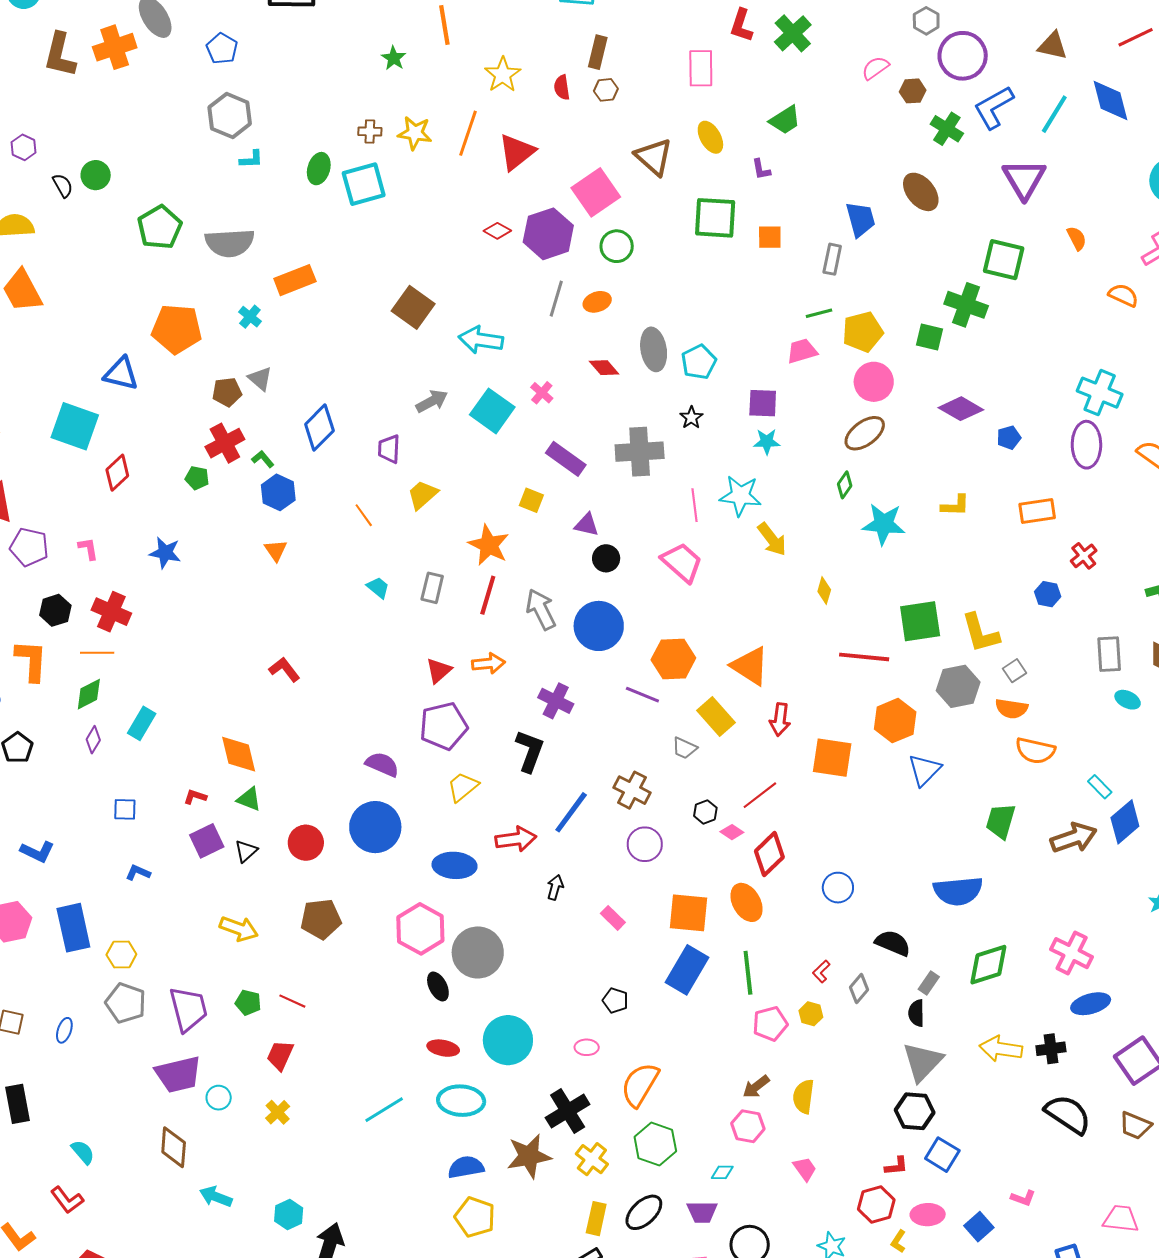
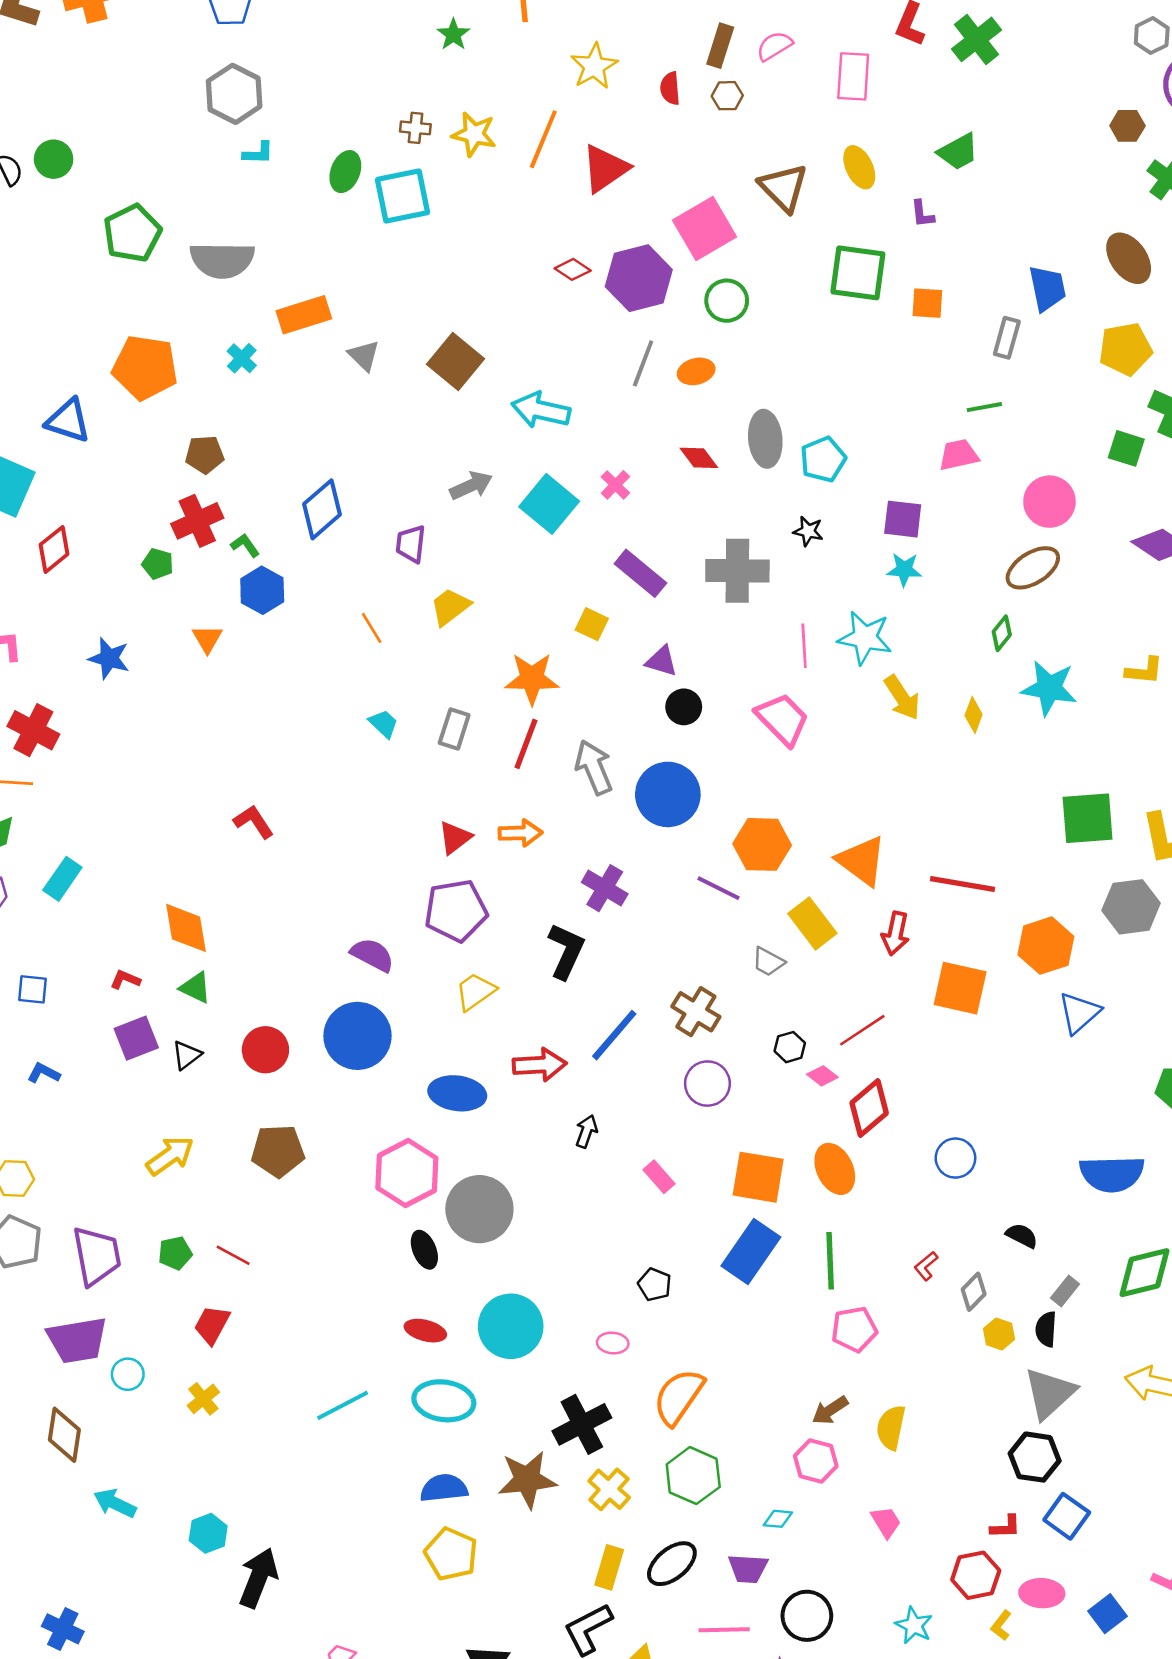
pink semicircle: (875, 68) -> (774, 46), moved
yellow pentagon: (863, 332) -> (1125, 349), moved
gray triangle: (260, 379) -> (364, 356), moved
black star: (691, 418) -> (808, 531), turned -30
orange star: (489, 545) -> (532, 679), turned -30
orange triangle: (276, 550) -> (207, 639), moved
yellow diamond: (824, 591) -> (974, 715), moved
red line: (864, 657) -> (963, 884), moved
yellow arrow: (239, 929) -> (170, 1156), turned -60
black semicircle: (893, 943) -> (1022, 1236), size x0.7
green pentagon: (248, 1003) -> (175, 1253), turned -30
yellow hexagon: (811, 1014) -> (999, 1334), moved

